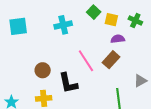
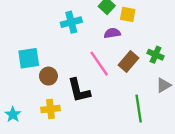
green cross: (135, 20) -> (156, 55), moved
cyan square: (18, 26) -> (29, 58), moved
purple semicircle: (118, 39) -> (112, 33), moved

